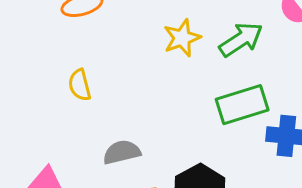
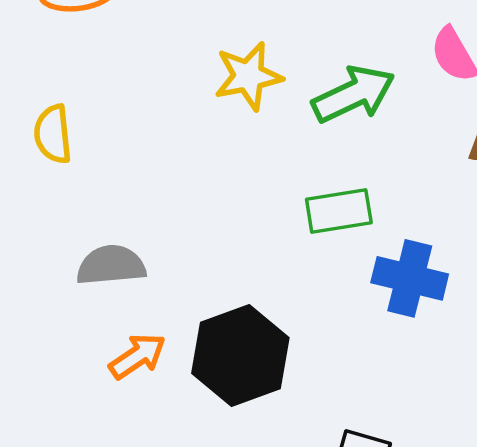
green rectangle: (242, 105) -> (339, 211), size x0.7

